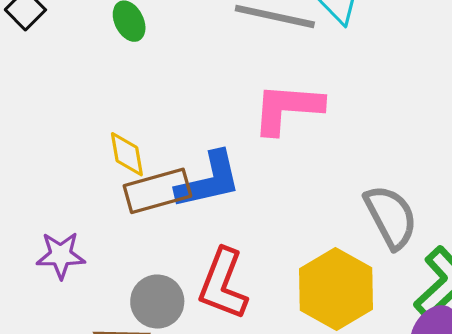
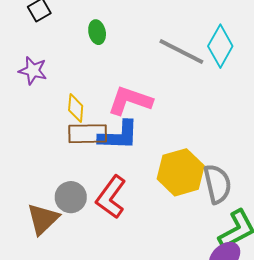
pink L-shape: (287, 108) -> (130, 101), moved
purple star: (61, 255) -> (33, 71), moved
yellow hexagon: (336, 289) -> (181, 172), moved

